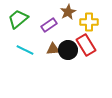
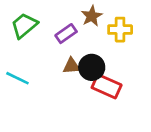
red rectangle: (86, 45) -> (107, 86), moved, turned -35
cyan line: (25, 50) -> (17, 78), moved

